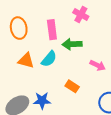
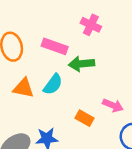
pink rectangle: (52, 30) -> (55, 46), turned -60
pink arrow: (98, 65) -> (113, 105), moved

